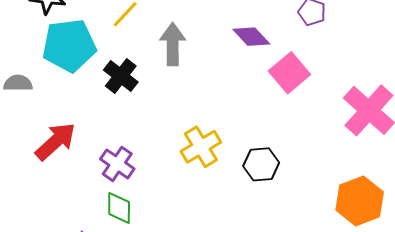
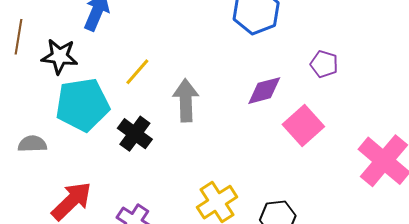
purple diamond: (251, 37) -> (264, 91), turned -60

